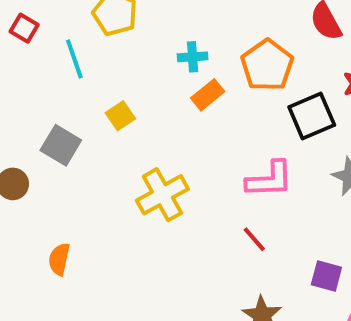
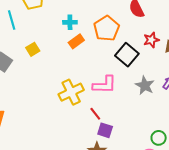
black square: (312, 116) -> (127, 55), turned -30
yellow cross: (162, 195) -> (71, 92), moved
purple square: (326, 276) -> (105, 130), moved

